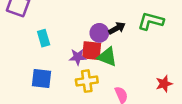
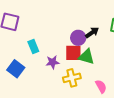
purple star: (78, 57) -> (53, 62), moved
blue square: (41, 79) -> (16, 69), moved, turned 36

